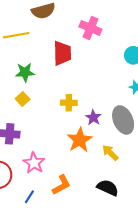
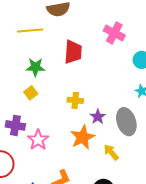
pink cross: (90, 28) -> (114, 33), moved
pink star: (34, 163) -> (38, 140), moved

